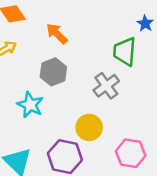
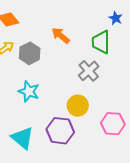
orange arrow: (57, 34) -> (61, 35), moved
gray hexagon: (53, 72) -> (30, 53), moved

